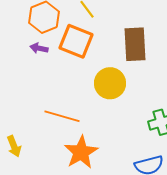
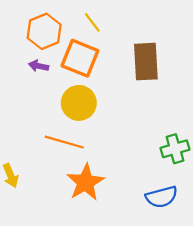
yellow circle: (110, 83) -> (79, 103), moved

